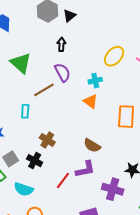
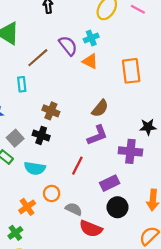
purple semicircle: (62, 72) -> (68, 46), moved
brown semicircle: (92, 145) -> (100, 108), turned -72
red line: (63, 181) -> (77, 166), moved

